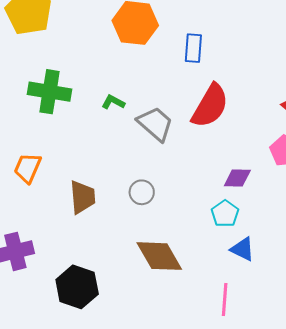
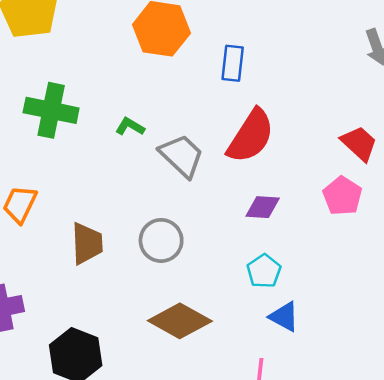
purple diamond: (237, 178) -> (263, 207), moved
gray circle: (142, 192) -> (161, 240), size x1.4
brown diamond: (159, 256) -> (180, 321), turned -33

